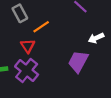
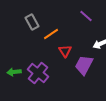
red triangle: (28, 46) -> (65, 51), moved

